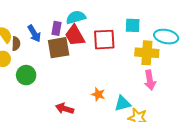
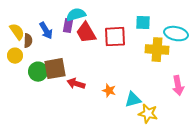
cyan semicircle: (76, 17) -> (76, 15), moved
brown square: (59, 48) -> (55, 69), moved
pink arrow: (150, 80) -> (178, 86), moved
red arrow: (65, 109) -> (76, 84), moved

